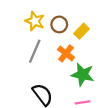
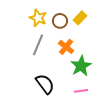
yellow rectangle: (81, 31) -> (80, 18), moved
green star: (83, 75) -> (81, 66), turned 30

